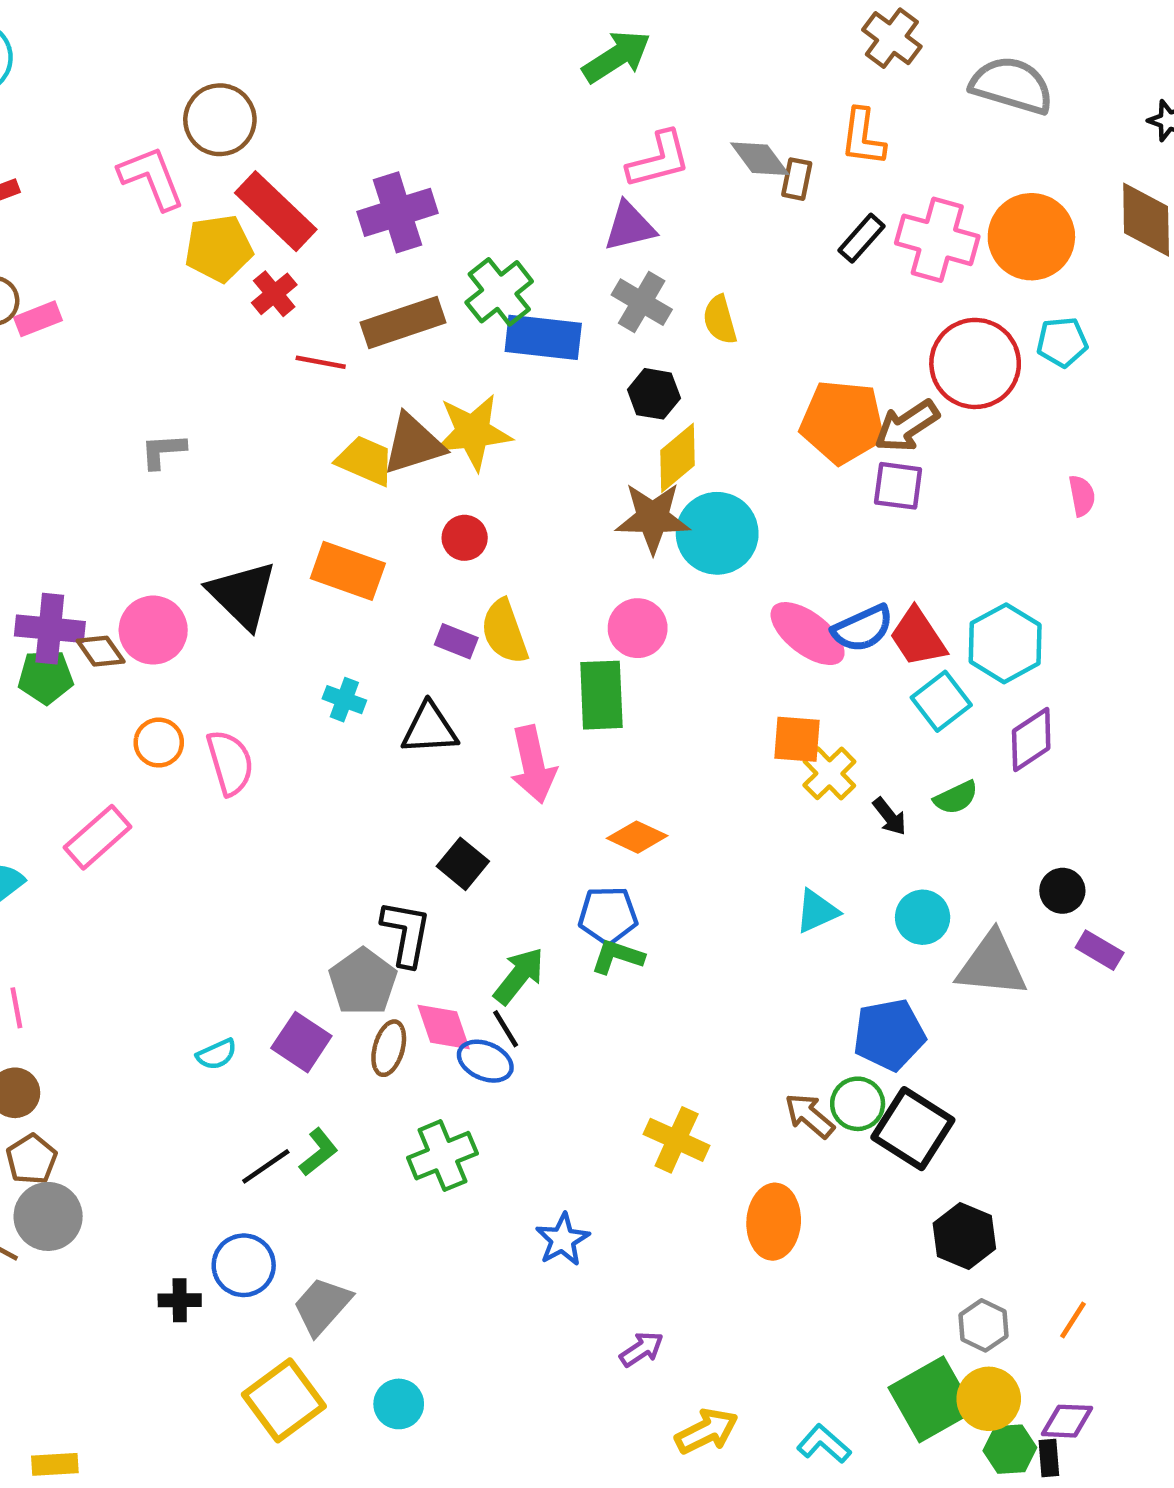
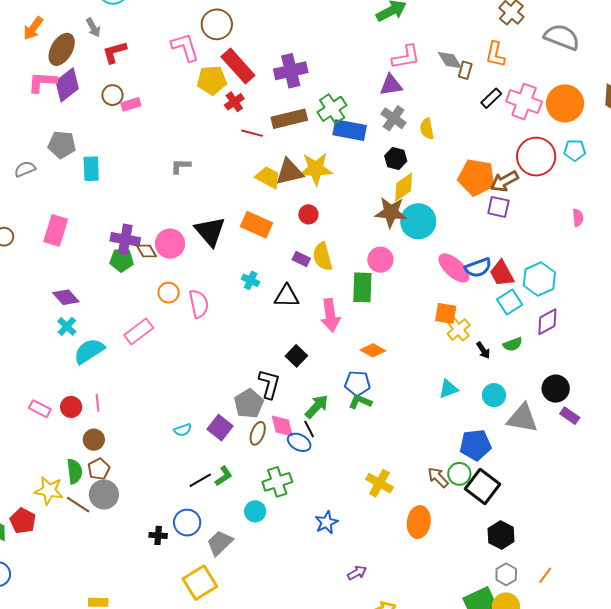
black circle: (1062, 891) -> (556, 389), size x1.4
cyan circle: (399, 1404) -> (255, 511), moved

